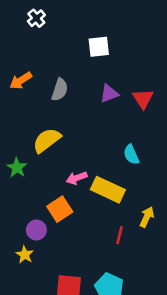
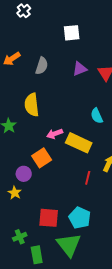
yellow semicircle: (47, 140) -> (32, 105), turned -60

